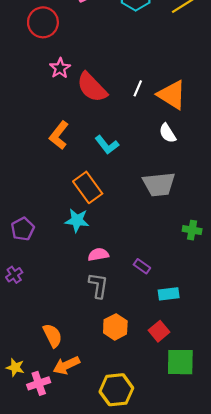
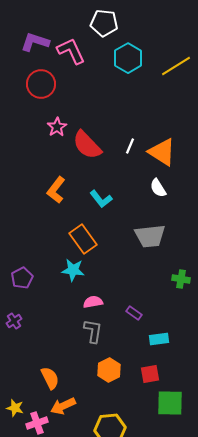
red square: (159, 331) -> (150, 374), turned 30

